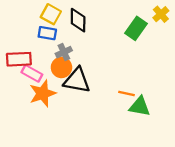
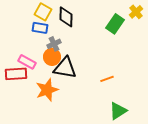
red rectangle: (19, 59) -> (16, 74), moved
orange star: (43, 93) -> (47, 90), moved
orange line: (127, 93) -> (107, 79), turned -32
green triangle: (140, 106) -> (118, 111), moved, turned -42

